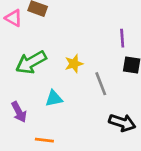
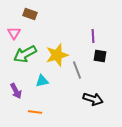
pink triangle: (14, 18) -> (14, 33), moved, turned 32
yellow star: (74, 64) -> (57, 55), size x1.6

